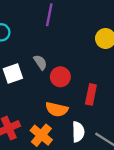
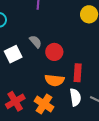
red rectangle: (91, 94) -> (78, 73), moved

